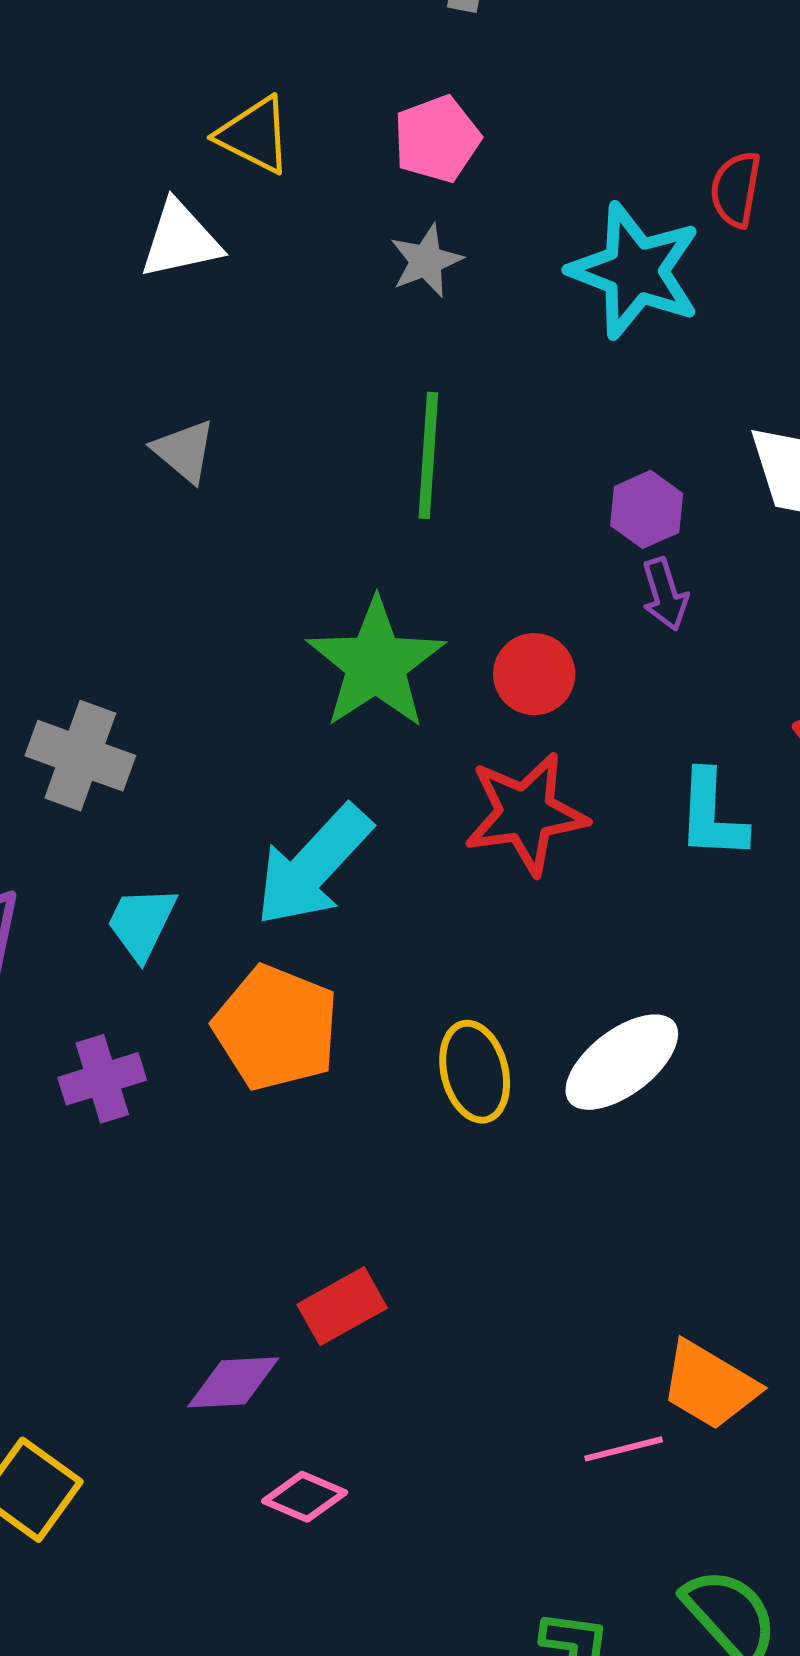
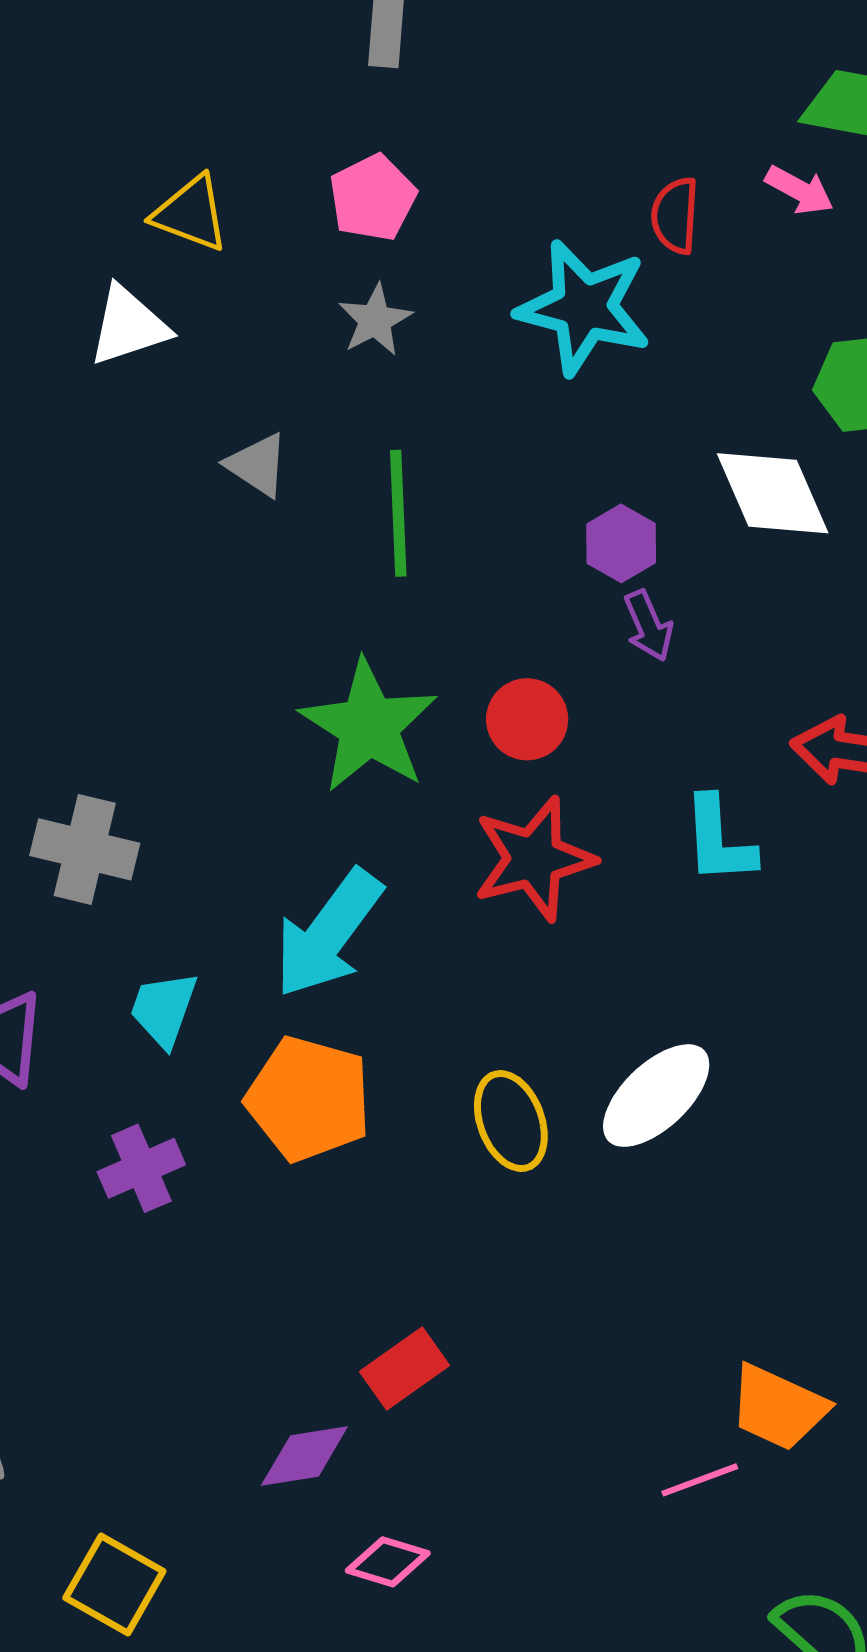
gray triangle: (184, 451) -> (257, 465), moved

